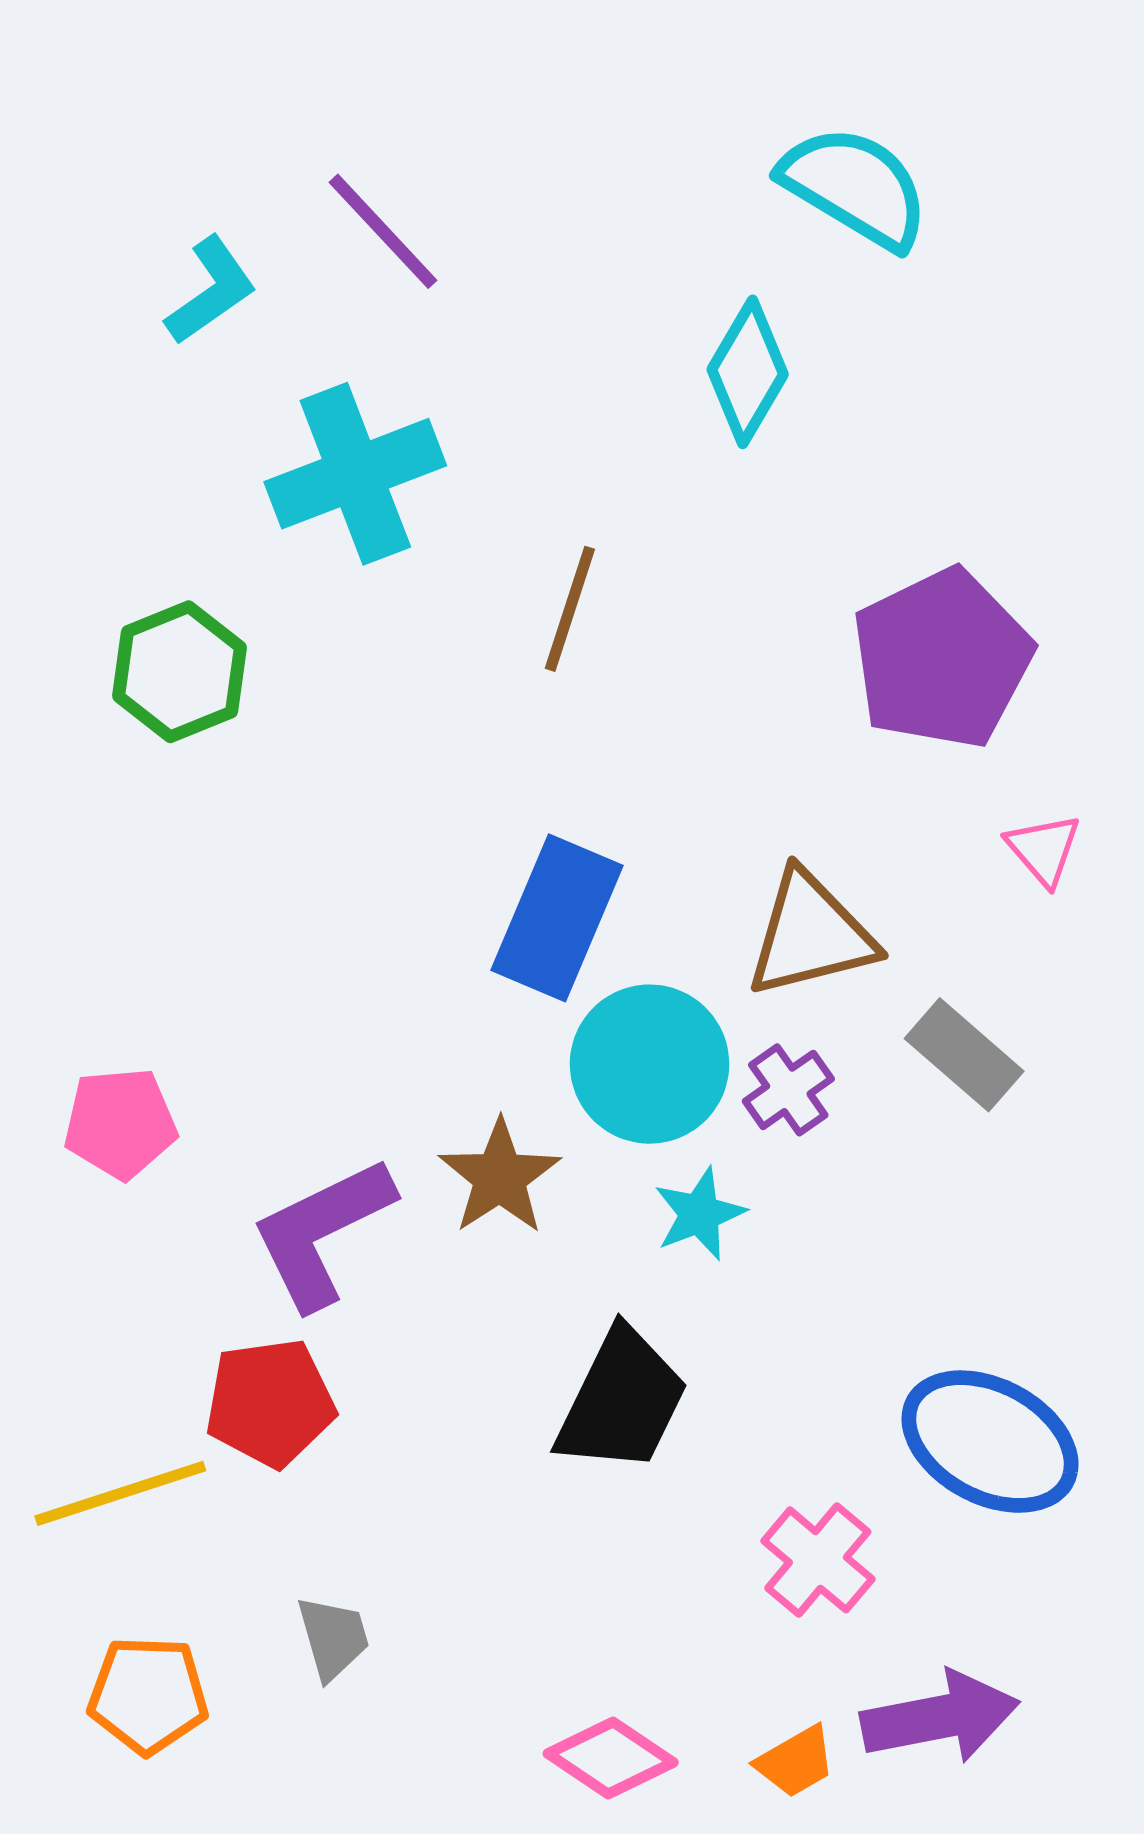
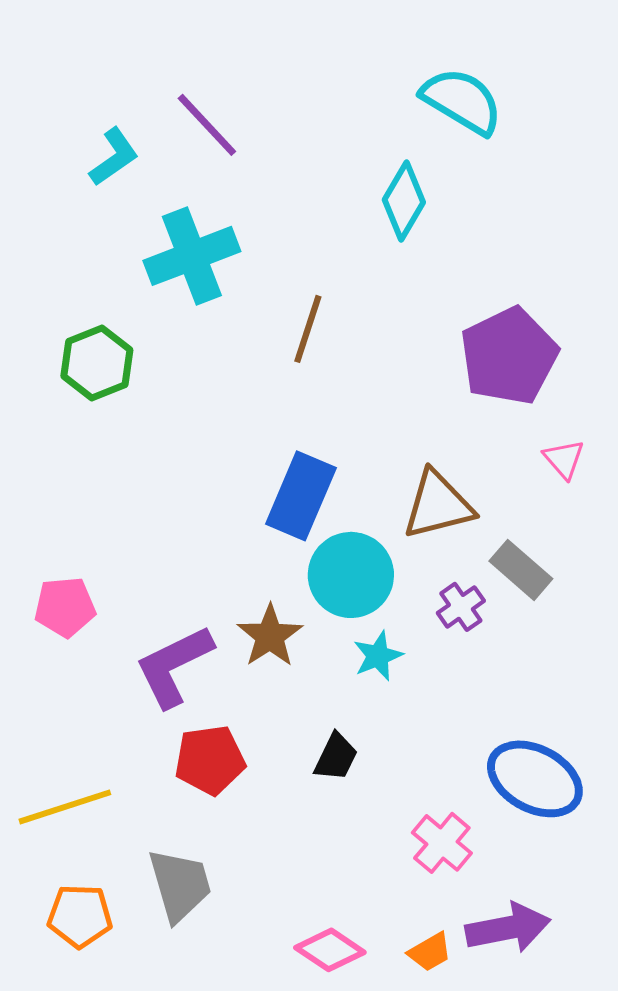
purple cross: (788, 1090) -> (461, 607), moved
black trapezoid: (622, 1401) -> (336, 757), size x0.6
red pentagon: (270, 1403) -> (210, 760), moved
gray trapezoid: (333, 1638) -> (180, 885), size x1.6

